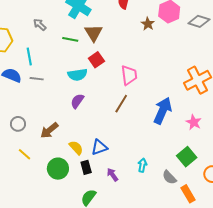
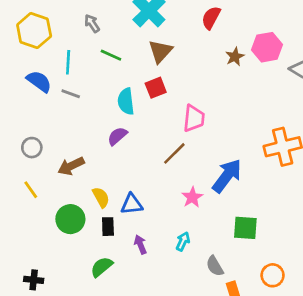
green line: (70, 39) -> (111, 55), moved
cyan semicircle: (77, 75) -> (126, 101), turned 78
pink star: (194, 122) -> (192, 197), moved
green square: (187, 157) -> (245, 228), moved, turned 30

